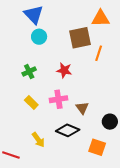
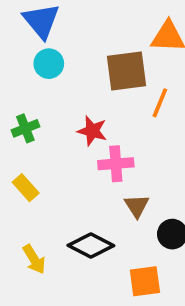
pink cross: (58, 99) -> (116, 164), moved
brown triangle: (82, 108) -> (137, 206), moved
orange square: (97, 147) -> (145, 281), turned -30

